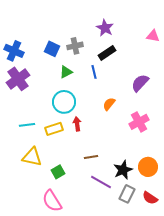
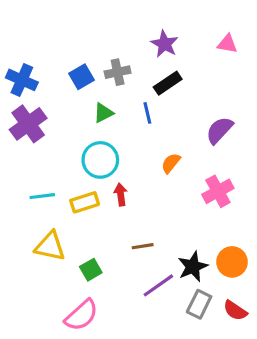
pink triangle: (153, 36) -> (227, 44), moved
blue square: (52, 49) -> (81, 77), turned 35
purple line: (101, 182) -> (158, 285), turned -65
pink semicircle: (52, 201) -> (81, 315), turned -100

